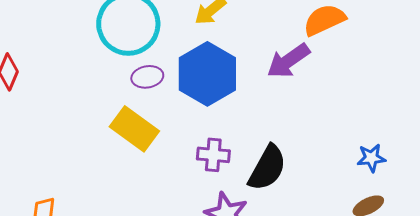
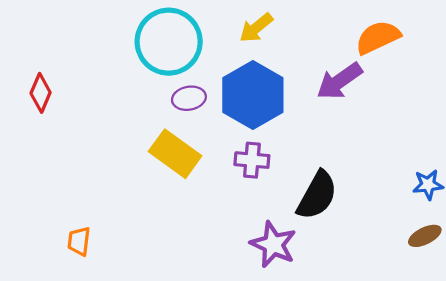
purple cross: (213, 155) -> (252, 160), moved

